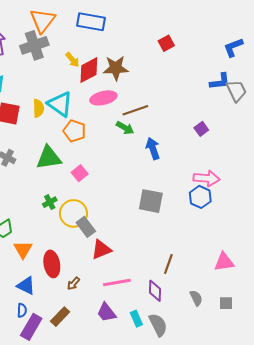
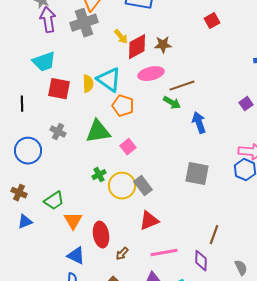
brown star: (116, 68) -> (163, 45), size x0.7
gray rectangle: (86, 227) -> (143, 186), moved

